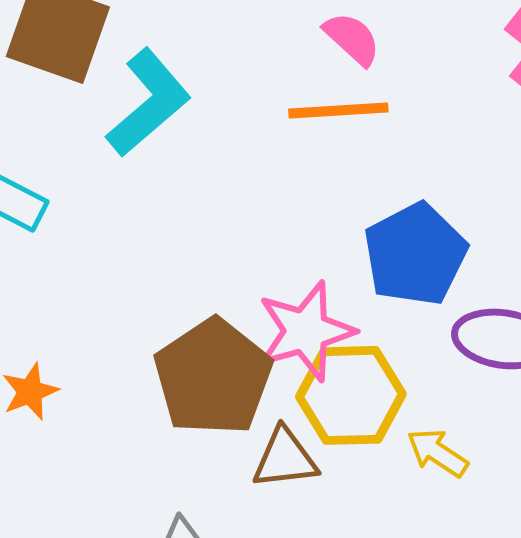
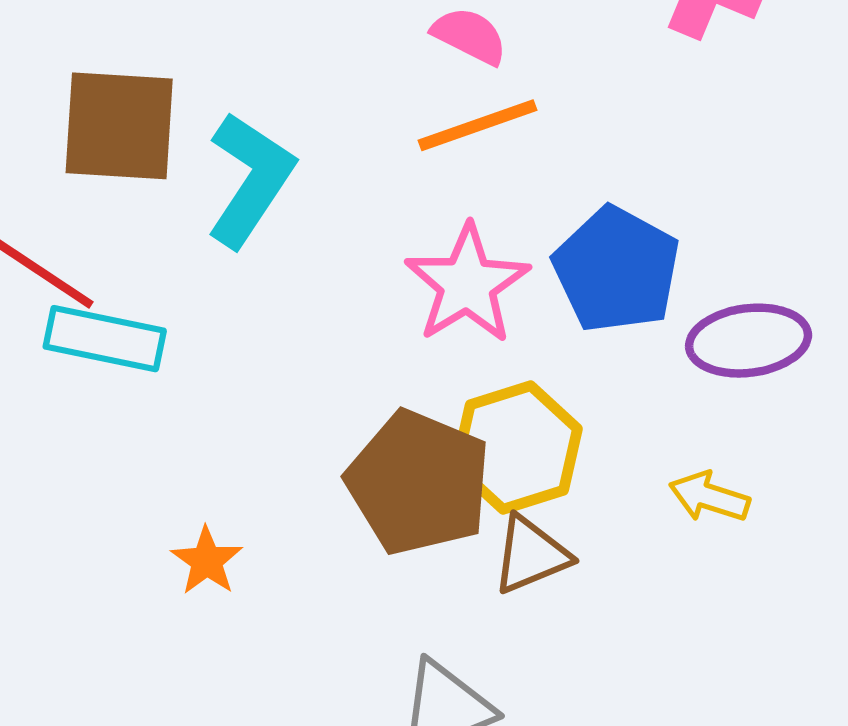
pink star: (306, 331) -> (467, 284), moved
yellow hexagon: (351, 395) -> (517, 447), moved

